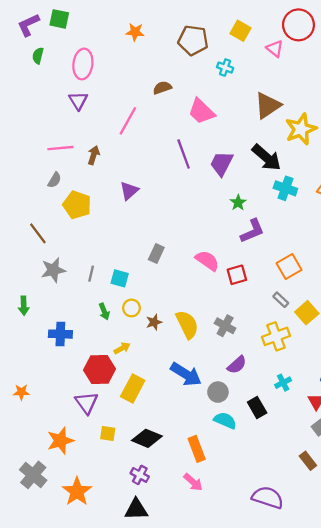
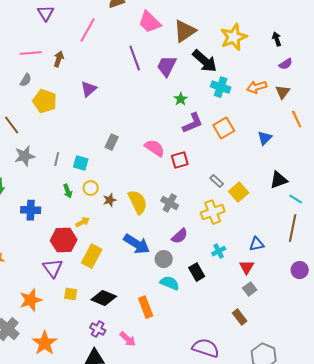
brown triangle: (268, 105) -> (185, 31), moved
orange square: (289, 267) -> (224, 128), moved
pink arrow: (193, 482) -> (128, 339), moved

